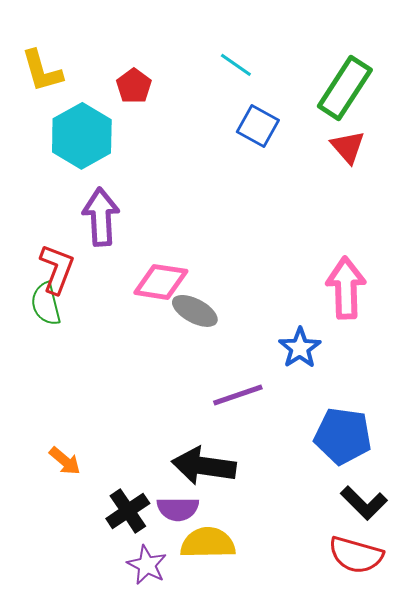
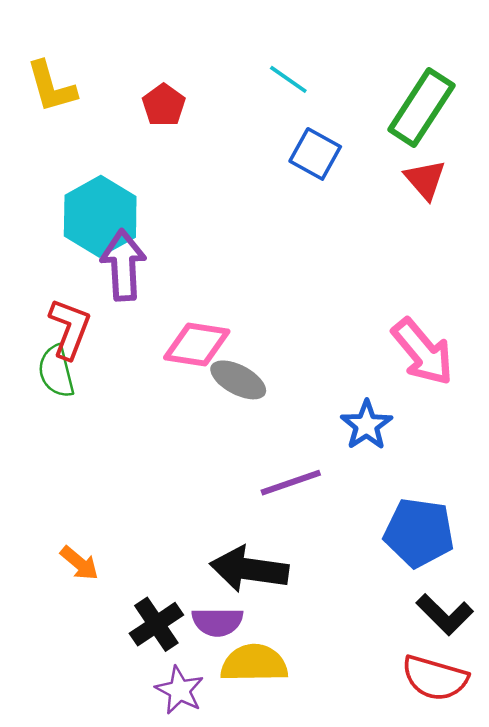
cyan hexagon: (82, 136) -> (100, 216), moved
pink arrow: (346, 288) -> (423, 352), turned 142

